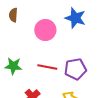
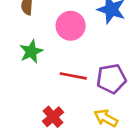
green star: (13, 66) -> (31, 52), moved, turned -30

